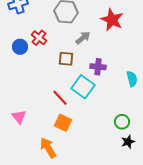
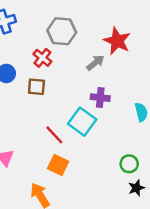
red cross: (39, 38) -> (42, 58), moved
gray arrow: (83, 38) -> (95, 63), moved
brown square: (66, 59) -> (36, 87), moved

